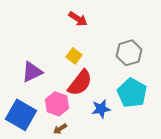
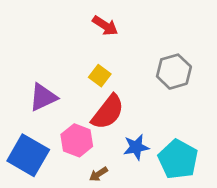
cyan pentagon: (132, 93) -> (178, 159), moved
brown arrow: (60, 129) -> (98, 174), moved

